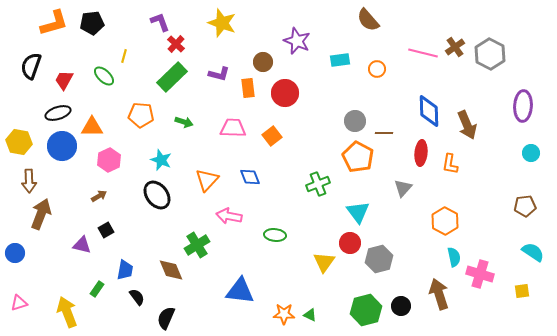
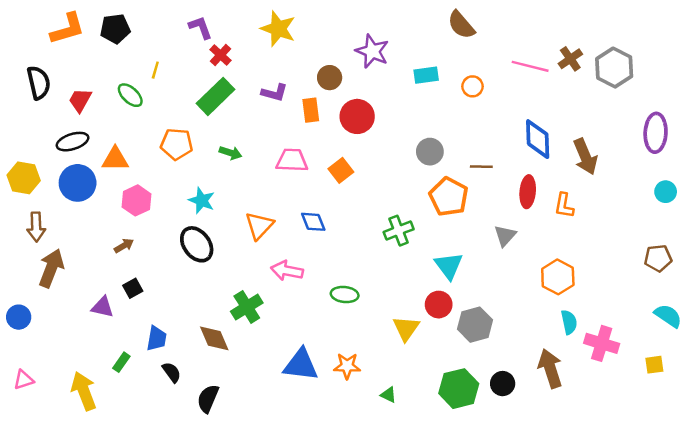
black semicircle: (31, 66) -> (39, 83), turned 148
gray circle: (355, 121) -> (430, 152), moved
orange star: (284, 314) -> (347, 366), moved

